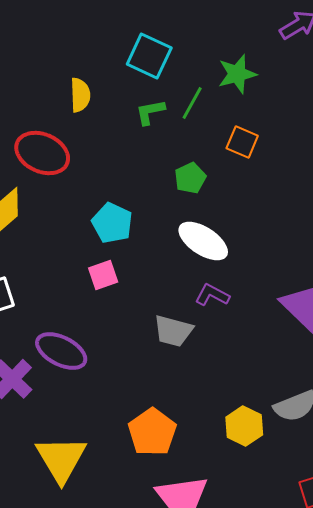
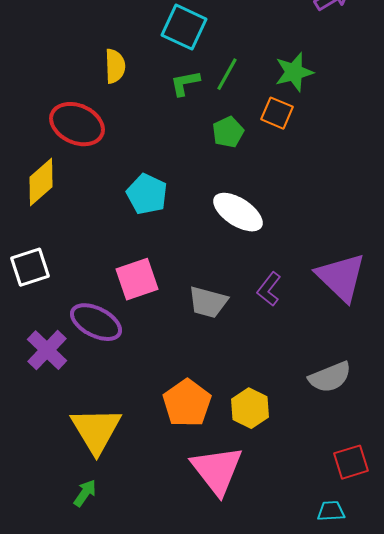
green star: (237, 74) -> (294, 72), moved
green pentagon: (190, 178) -> (228, 132), moved
pink square: (103, 275) -> (137, 279), moved, size x1.4
purple L-shape: (212, 295) -> (269, 289), moved, turned -80
yellow hexagon: (244, 426) -> (250, 408), moved

